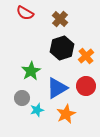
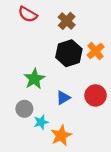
orange cross: (86, 56) -> (96, 51), moved
blue triangle: (57, 88) -> (63, 98), size x0.6
orange star: (66, 114) -> (61, 135), moved

